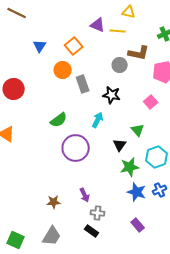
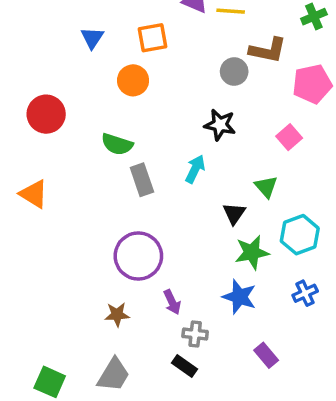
orange square: (74, 46) -> (153, 38), turned 30
gray rectangle: (83, 84) -> (142, 180), moved
green semicircle: (59, 120) -> (117, 144), moved, turned 54
purple circle: (76, 148) -> (138, 256), moved
blue star: (137, 192) -> (239, 297), moved

